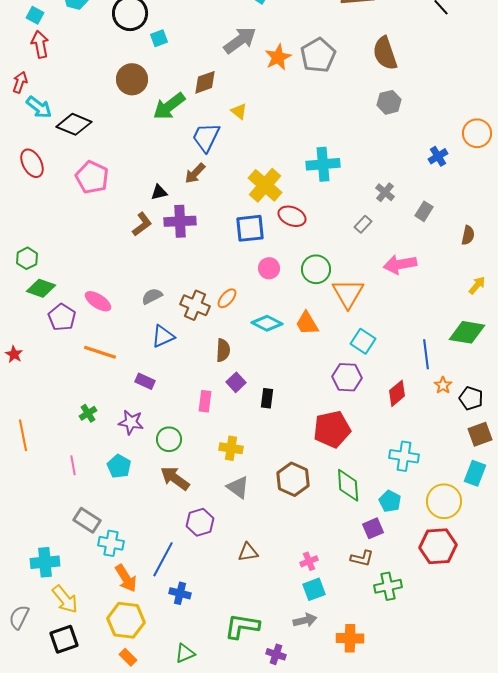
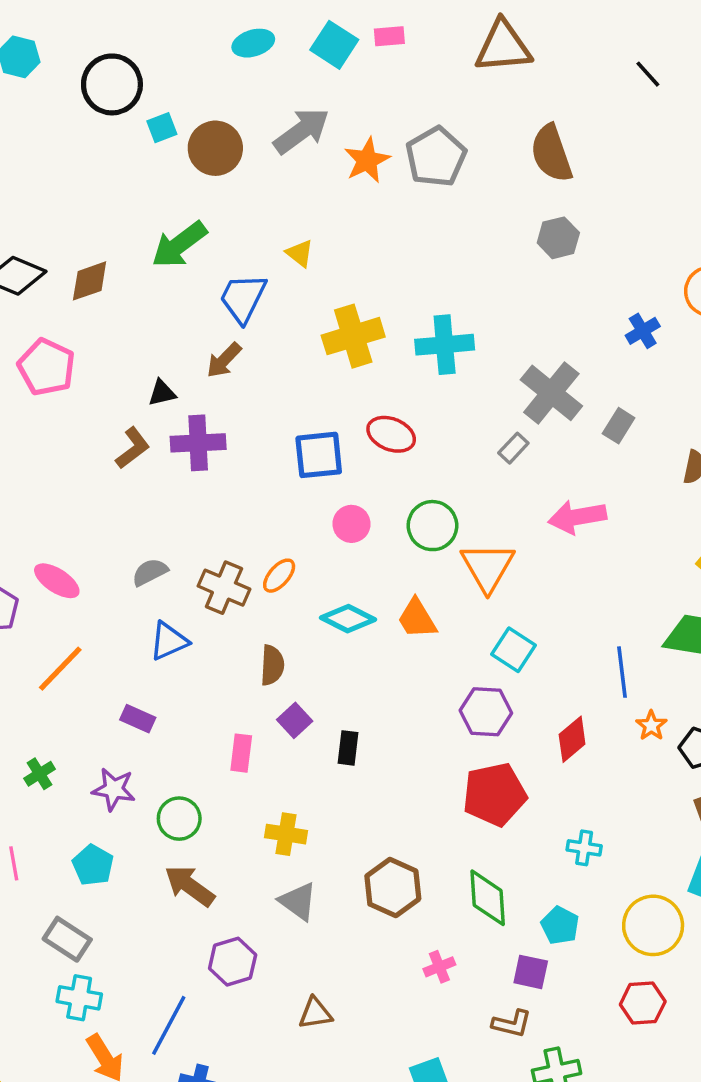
brown circle: (132, 79) -> (215, 148), moved
brown diamond: (205, 82) -> (90, 281), moved
yellow cross: (265, 185) -> (353, 336), moved, turned 32
gray cross: (385, 192) -> (551, 393), size x1.8
orange line: (100, 352) -> (60, 669), turned -64
red pentagon: (332, 429) -> (495, 794), moved
cyan cross: (404, 456) -> (584, 848), size x0.7
gray rectangle: (87, 520) -> (67, 939), moved
purple square: (373, 528) -> (531, 972), turned 35
red hexagon: (438, 546) -> (643, 1003), size x0.7
pink cross: (309, 561) -> (439, 967), moved

